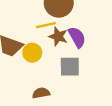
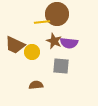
yellow line: (46, 25) -> (42, 22), moved
purple semicircle: (77, 37) -> (69, 43), turned 120

